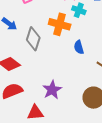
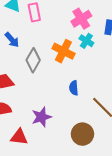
blue semicircle: (79, 47) -> (74, 88), moved

